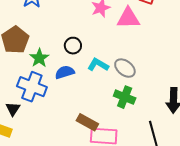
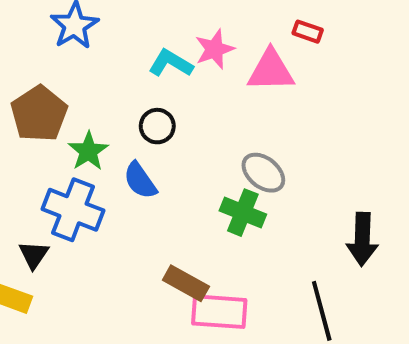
cyan L-shape: (98, 65) -> (171, 63), moved
blue semicircle: (65, 72) -> (140, 181), turned -108
green cross: (125, 97) -> (243, 213), moved

